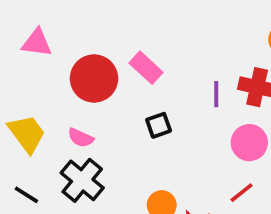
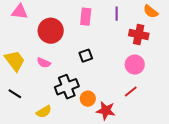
pink rectangle: (146, 68) -> (86, 17), moved, turned 54
purple line: (216, 94) -> (117, 14), moved
black cross: (82, 180) -> (67, 87), moved, turned 30

